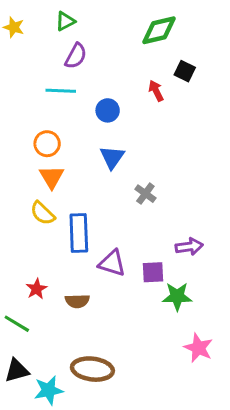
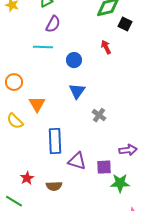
black square: (185, 71) -> (125, 24), moved
orange circle: (47, 144) -> (14, 82), moved
yellow semicircle: (43, 213) -> (15, 121), moved

